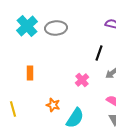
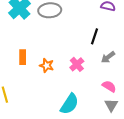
orange star: (53, 105) -> (47, 65), moved

